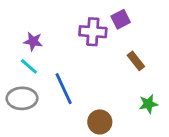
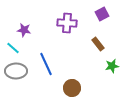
purple square: (121, 19) -> (102, 14), moved
cyan line: (29, 66) -> (13, 48), moved
green star: (148, 104) -> (112, 66), moved

